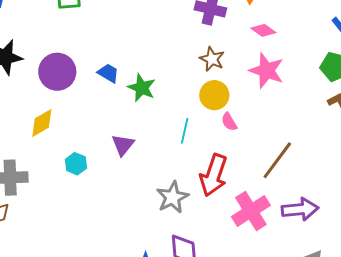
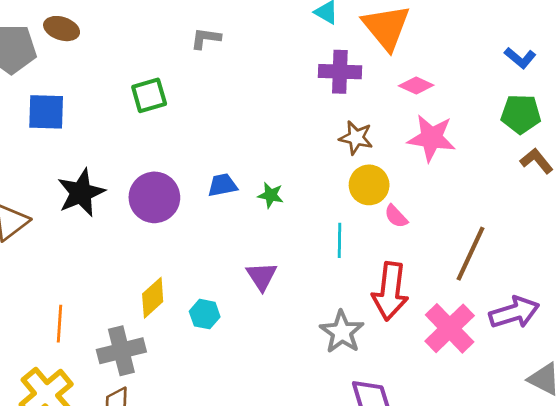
blue trapezoid: (108, 73) -> (222, 185), turned -30
green star: (142, 88) -> (271, 195), size x0.7
yellow diamond: (42, 123) -> (153, 298), moved

